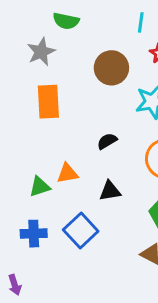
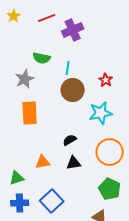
cyan line: (141, 22) -> (68, 68), moved
green triangle: (40, 187) -> (17, 178), moved
black triangle: (110, 191) -> (74, 163), moved

